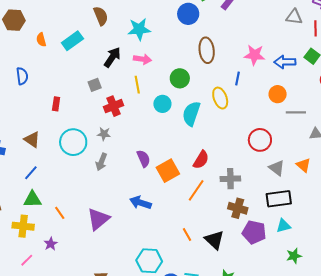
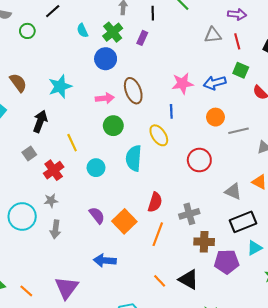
pink arrow: (142, 59) -> (105, 98), moved
cyan circle: (162, 104) -> (96, 168), moved
red circle: (260, 140) -> (199, 160), moved

